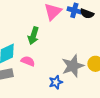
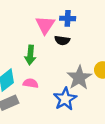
black semicircle: (87, 14) -> (62, 40), moved
blue star: (56, 82) -> (65, 99), size x1.5

